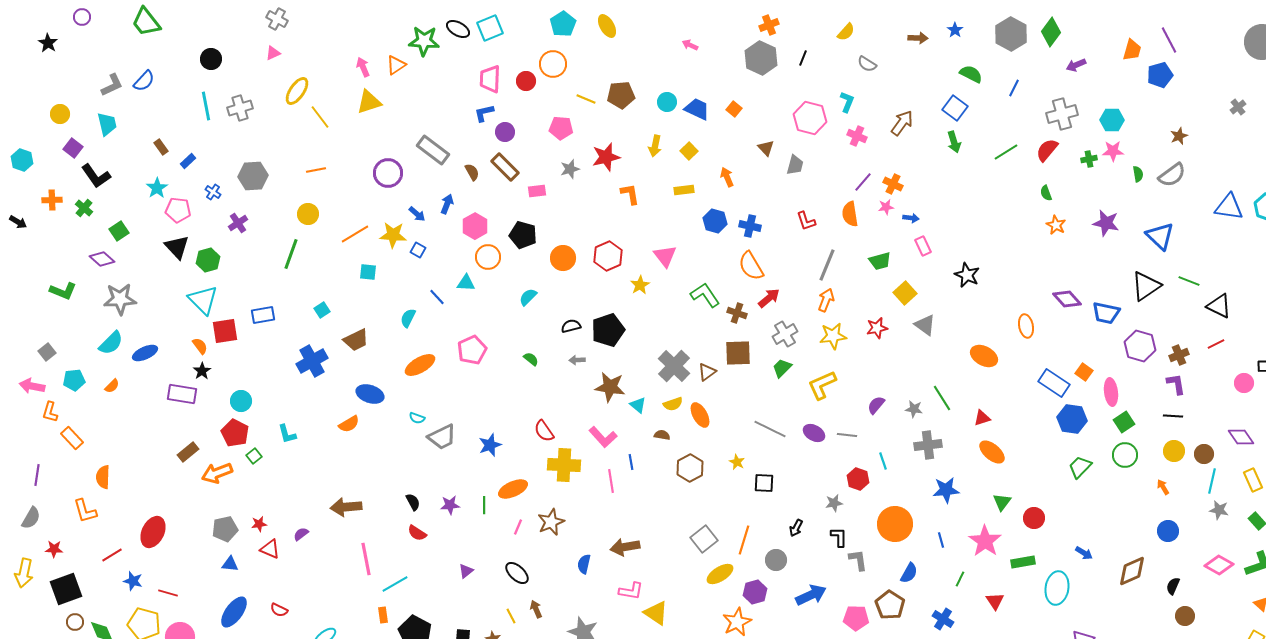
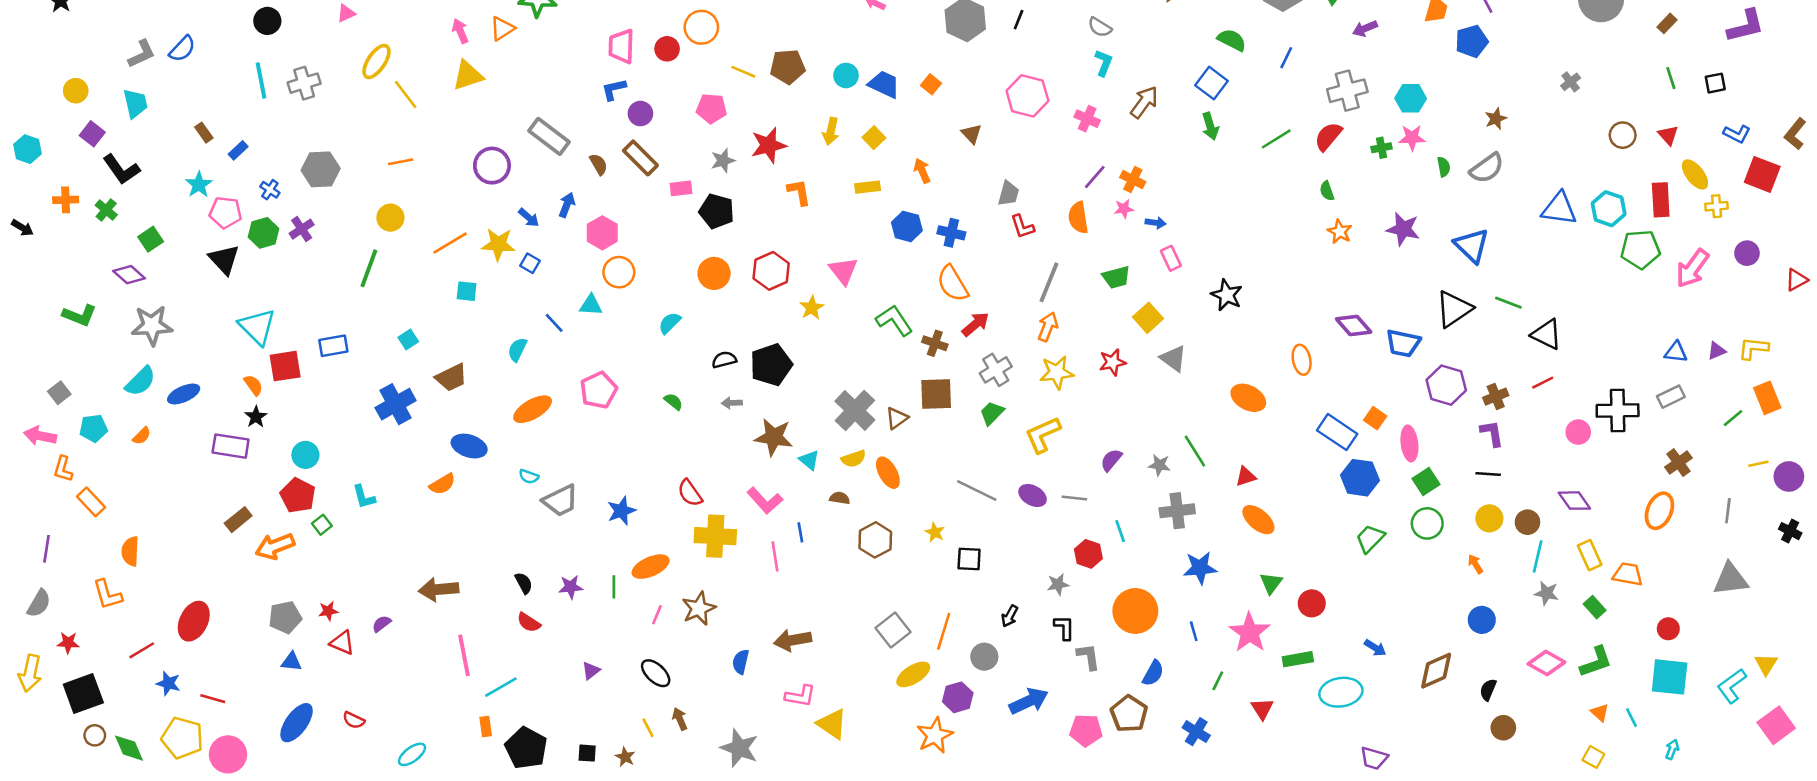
cyan L-shape: (847, 102) -> (1104, 63), moved
gray trapezoid: (795, 165) -> (1008, 193), moved
black pentagon: (523, 235) -> (717, 211), moved
green hexagon: (208, 260) -> (264, 233), moved
cyan ellipse: (1057, 588) -> (1341, 692), turned 72

